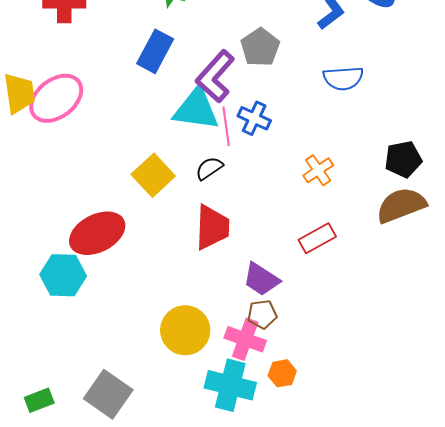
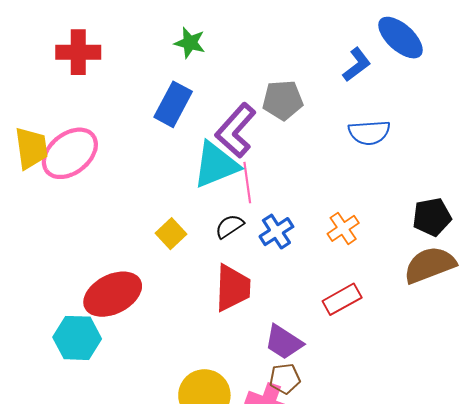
gray pentagon: (260, 47) -> (283, 100), turned 30
cyan triangle: (196, 109) -> (216, 165), turned -30
blue cross: (254, 118) -> (276, 232), moved, turned 32
yellow square: (153, 175) -> (171, 234), size x0.7

